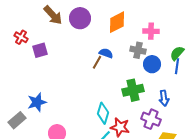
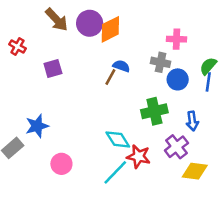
orange diamond: (117, 22) -> (110, 29), moved
purple square: (40, 50) -> (53, 68), moved
cyan diamond: (103, 113) -> (118, 139), turned -50
purple cross: (151, 119) -> (176, 147), turned 30

